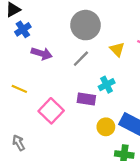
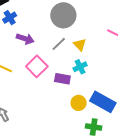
yellow triangle: (117, 49) -> (80, 45), moved
pink square: (51, 111) -> (37, 66), moved

